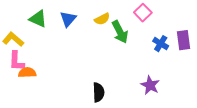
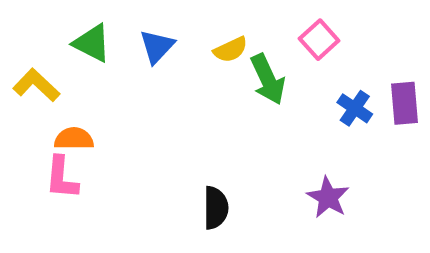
pink L-shape: (16, 61) -> (62, 178), moved
orange semicircle: (27, 73) -> (74, 139), moved

